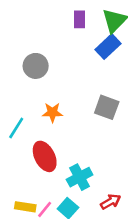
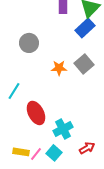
gray square: (107, 107) -> (84, 64), moved, turned 30
orange star: (52, 112) -> (59, 68), moved

